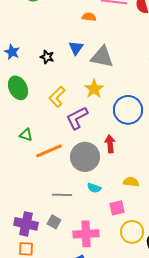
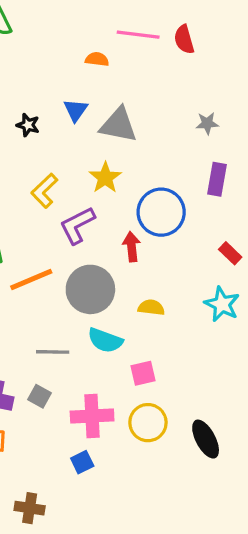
red arrow: (110, 144) -> (132, 247), moved
yellow semicircle: (131, 182) -> (151, 308), moved
cyan semicircle: (94, 188) -> (105, 340), size x1.5
yellow circle: (132, 232) -> (148, 423), moved

